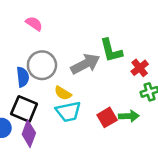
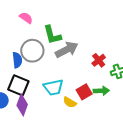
green L-shape: (111, 50) -> (52, 35), moved
red cross: (140, 68) -> (99, 60), moved
yellow semicircle: (63, 93) -> (70, 102), moved

